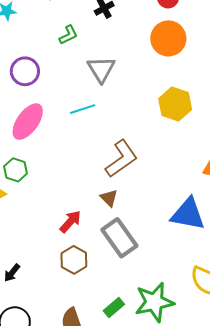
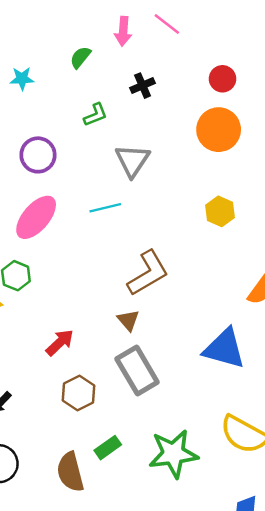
yellow hexagon: (175, 104) -> (220, 211), size x0.7
red arrow: (70, 222) -> (60, 343), moved
green rectangle: (114, 308) -> (108, 448), moved

